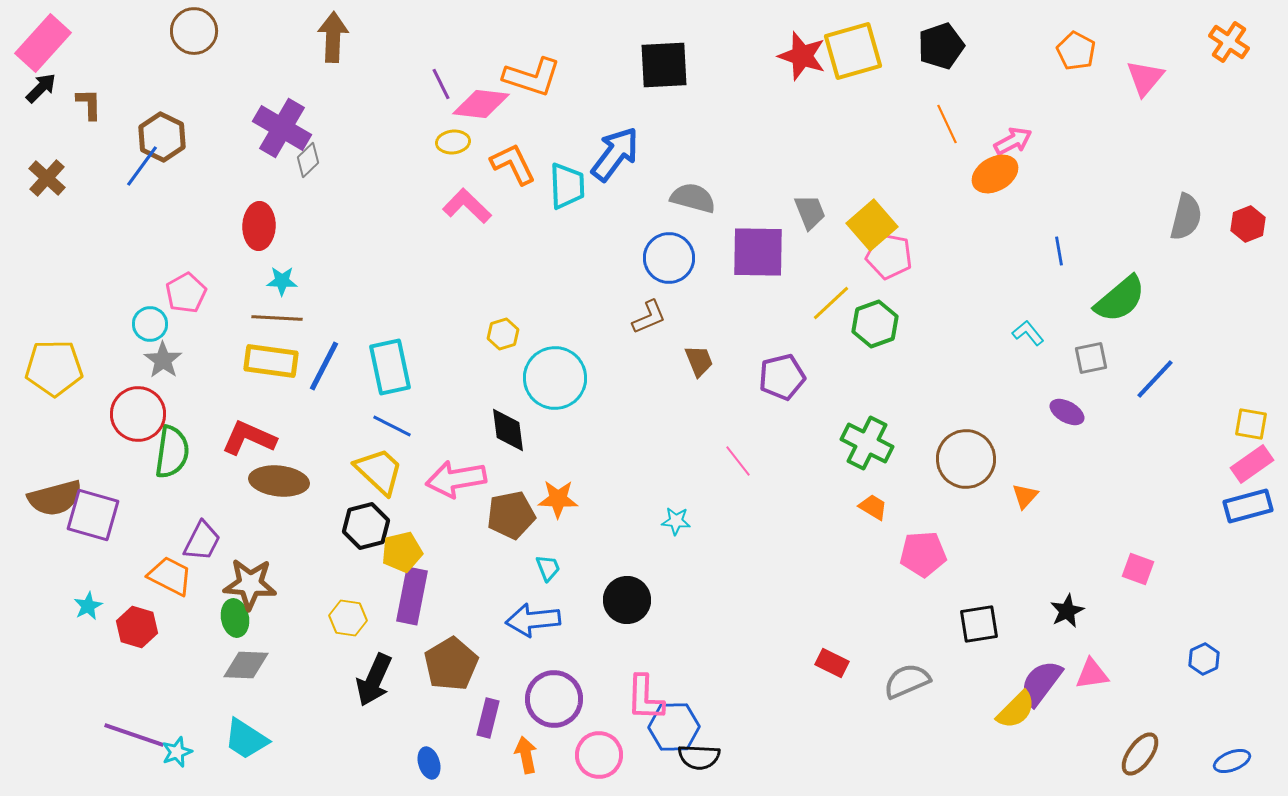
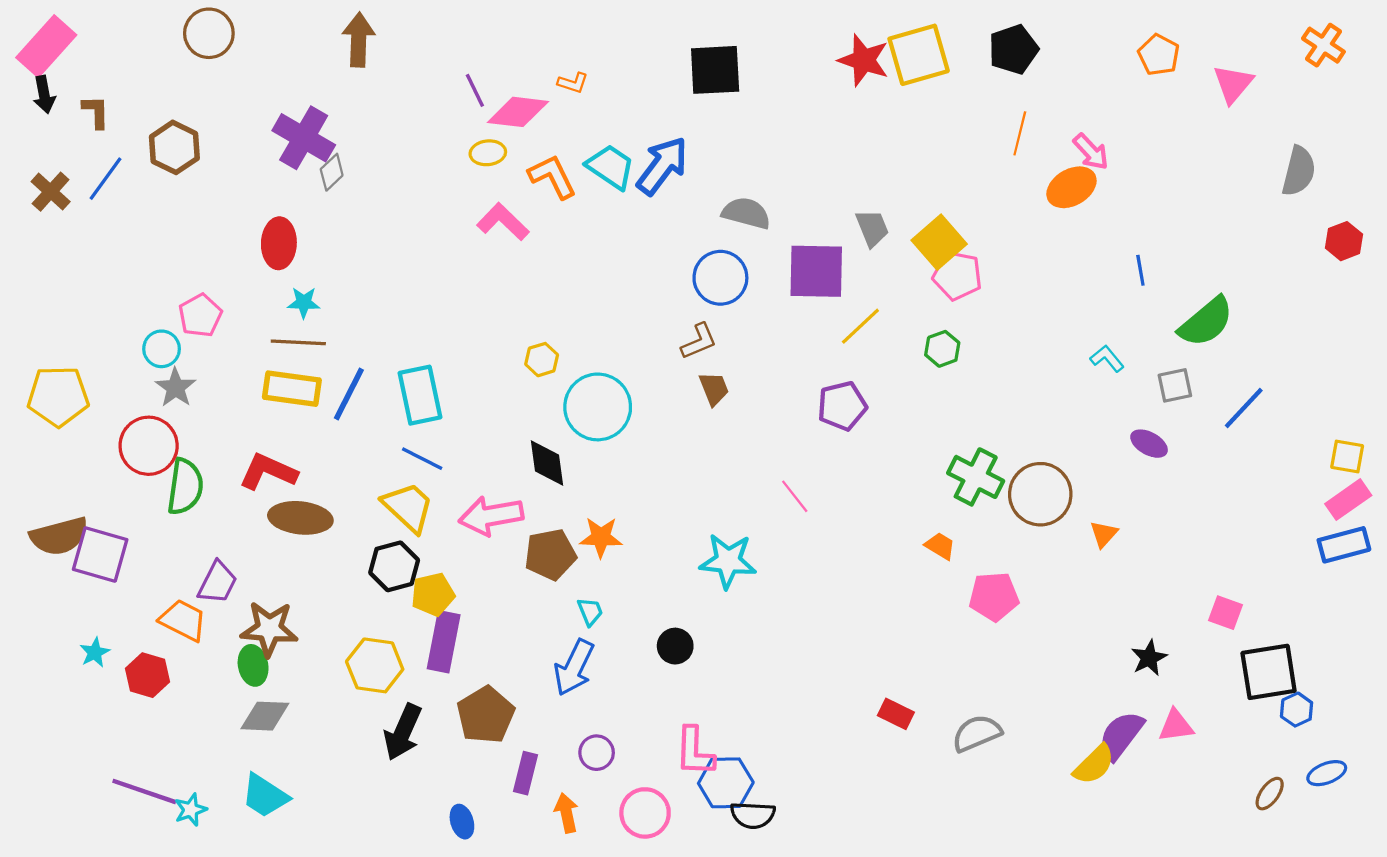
orange L-shape: (532, 77) -> (573, 83), size x0.5
black arrow: (41, 88) -> (44, 95), turned 124
orange line: (947, 124) -> (1020, 133), turned 39
pink arrow: (1013, 141) -> (1091, 152), turned 75
blue line: (142, 166) -> (106, 179), moved
cyan trapezoid: (567, 186) -> (611, 167), moved, turned -54
gray semicircle: (1186, 217) -> (1299, 171), moved
yellow line: (831, 303) -> (860, 326), moved
green hexagon: (875, 324) -> (942, 349), size x0.7
brown trapezoid: (699, 361) -> (714, 389), moved
green cross: (867, 443) -> (976, 477), moved
cyan star: (676, 521) -> (728, 561), size x1.8
black circle: (627, 600) -> (675, 646), size x0.7
yellow hexagon: (348, 618) -> (375, 665), size x1.4
blue arrow: (533, 620) -> (574, 668), turned -58
black square: (979, 624) -> (1269, 672), moved, size x1.4
purple circle: (554, 699) -> (597, 753), size x0.6
brown ellipse: (1140, 754) -> (1270, 794), moved, size x0.7
blue ellipse: (1232, 761) -> (1327, 773), moved

